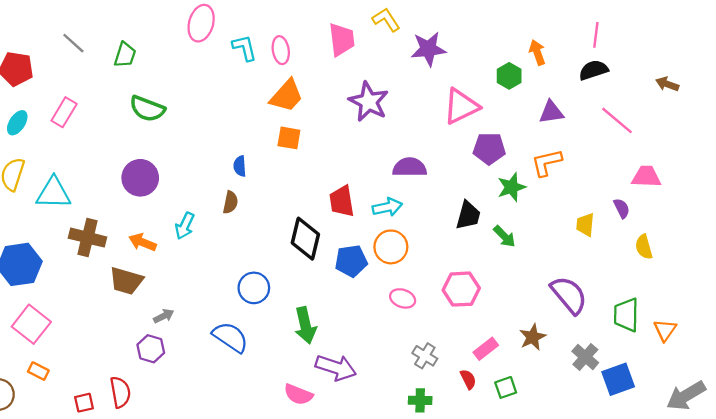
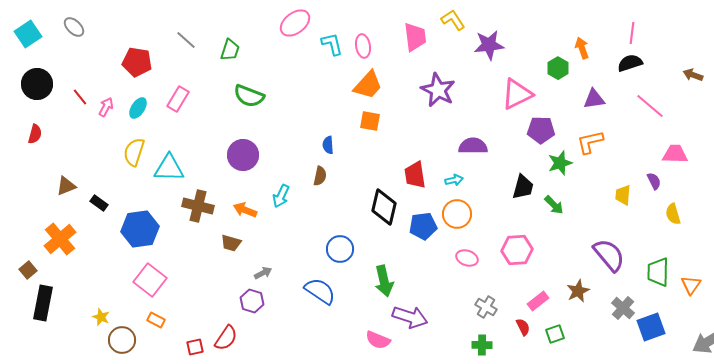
pink ellipse: (201, 23) -> (295, 23), turned 36
cyan arrow: (387, 207) -> (454, 180), size x0.7
brown trapezoid: (126, 281) -> (231, 243), size x0.7
red semicircle: (120, 392) -> (226, 338), turned 44

